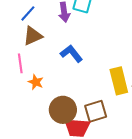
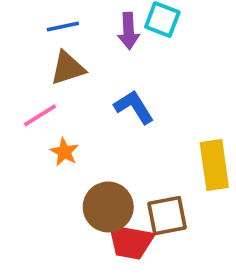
blue line: (28, 13) -> (63, 27), turned 30
pink line: (20, 63) -> (40, 115), turned 60

